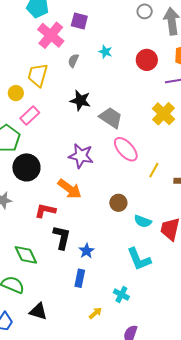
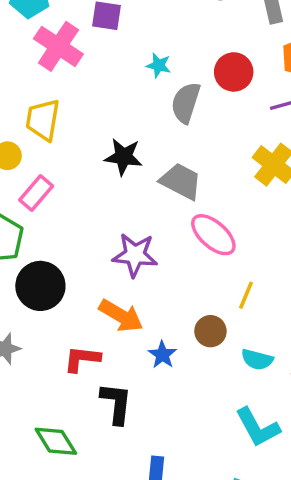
gray semicircle: (73, 61) -> (186, 103), moved, size x1.6
yellow line: (154, 170) -> (246, 295), moved
blue star: (87, 251) -> (162, 355), moved

